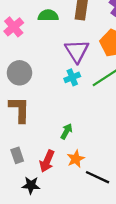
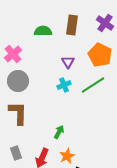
pink cross: (14, 27) -> (13, 54), moved
purple triangle: (77, 51) -> (68, 62), size x0.6

